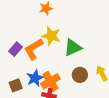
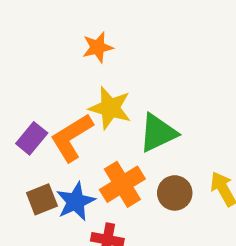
orange cross: (50, 81) -> (122, 184), moved
brown square: (16, 85) -> (42, 199), moved

